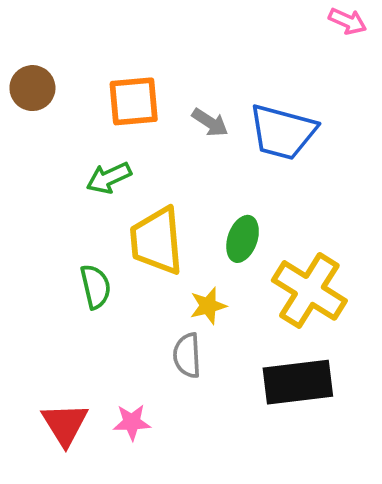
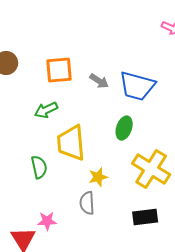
green ellipse: (243, 239) -> (124, 128), moved
black rectangle: (298, 382) -> (145, 217), size x0.7
pink star: (132, 422) -> (47, 221), moved

